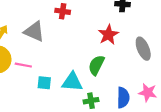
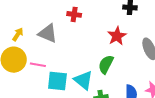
cyan triangle: (72, 82) -> (83, 80), turned 35
cyan square: (44, 83) -> (57, 81), size x1.5

